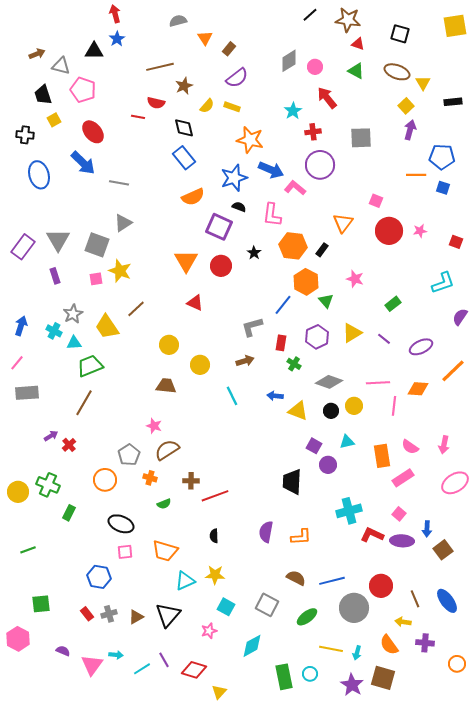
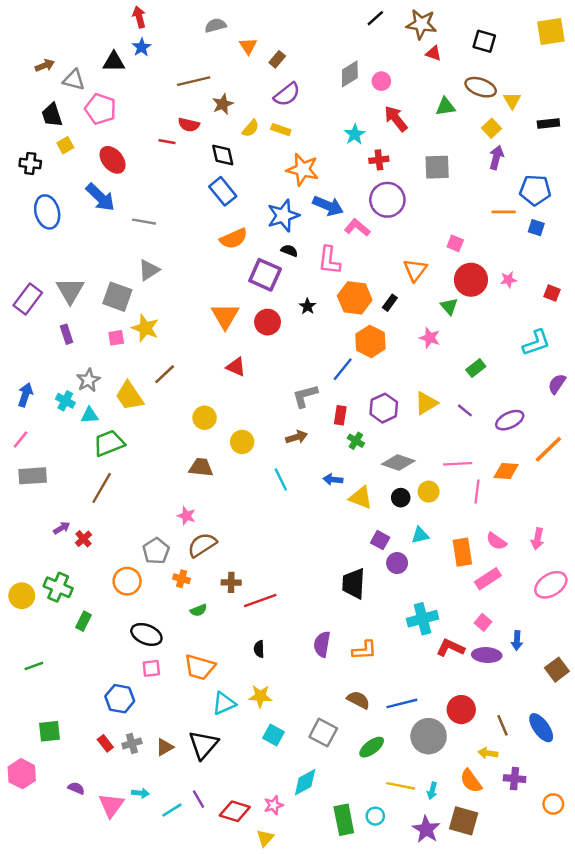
green triangle: (356, 71) -> (446, 107), moved, turned -36
green triangle: (326, 301) -> (449, 306), moved
brown square: (443, 550) -> (557, 670), moved
pink star: (209, 631) -> (274, 805), moved

